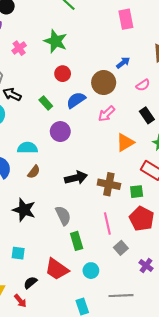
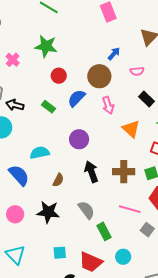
pink semicircle: (143, 85) -> (137, 71), turned 40
pink arrow: (107, 114) -> (108, 105), turned -54
purple circle: (60, 132) -> (79, 139), moved
orange triangle: (125, 142) -> (131, 129), turned -36
brown semicircle: (34, 172) -> (58, 180), moved
black arrow: (76, 178) -> (91, 172), turned -85
pink line: (107, 224) -> (130, 209), turned -50
cyan square: (18, 253) -> (60, 253), moved

